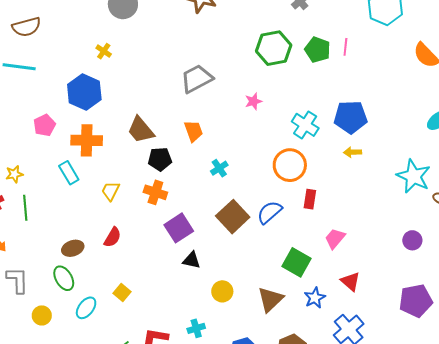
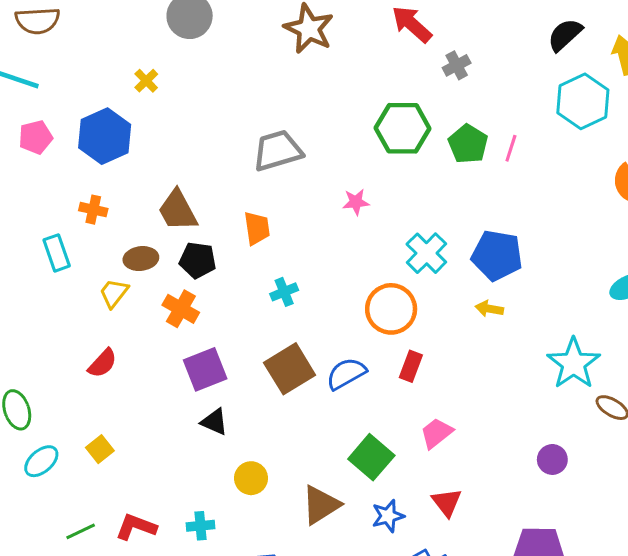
pink pentagon: (44, 125) -> (36, 137), moved
orange cross: (87, 140) -> (93, 210), size x0.6
brown ellipse: (73, 248) -> (141, 259), moved

